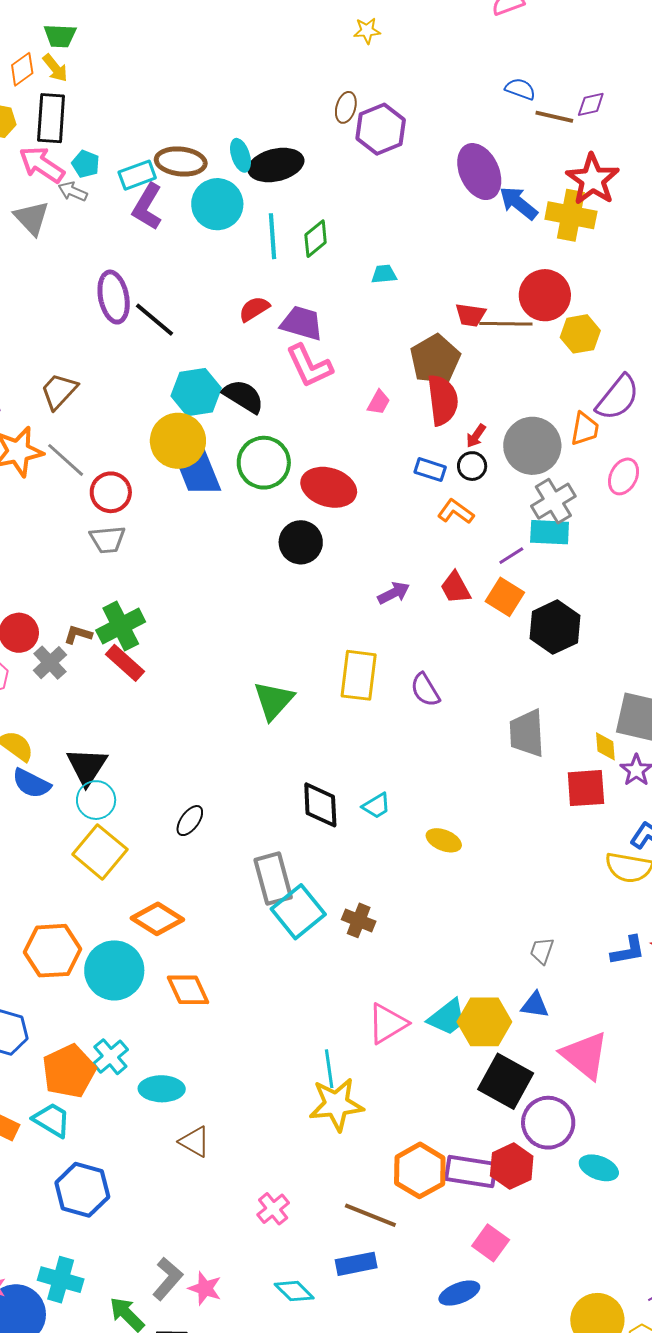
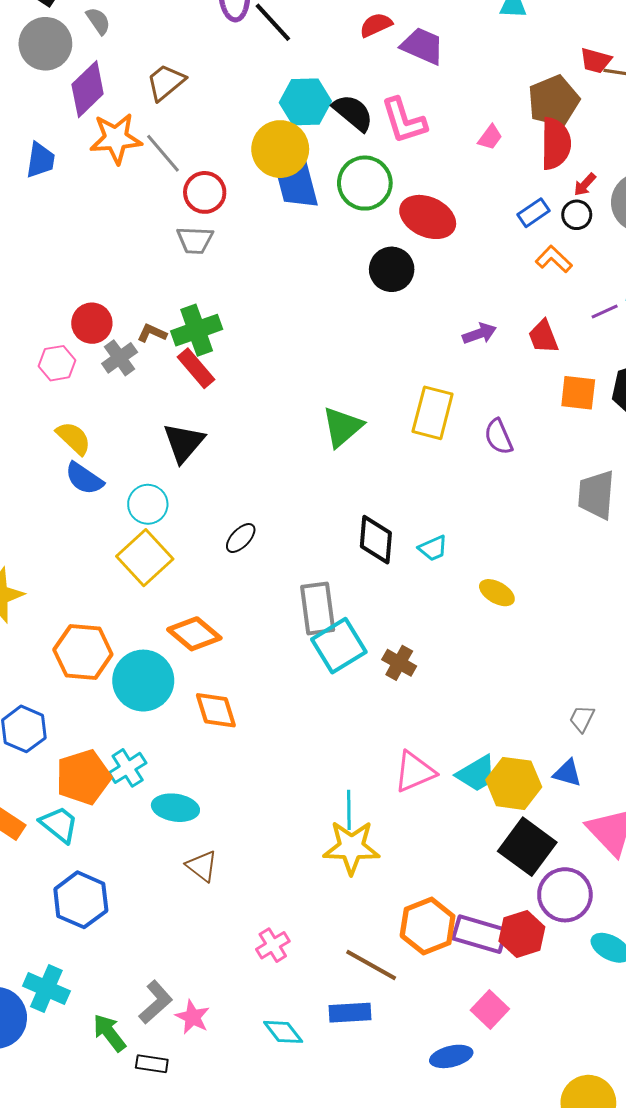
pink L-shape: (309, 366) -> (404, 121), moved
blue rectangle: (430, 470) -> (534, 213), turned -60
orange square: (505, 597) -> (578, 393), moved, turned -33
black triangle: (87, 766) -> (184, 443), moved

